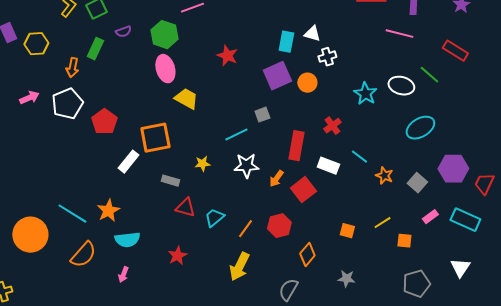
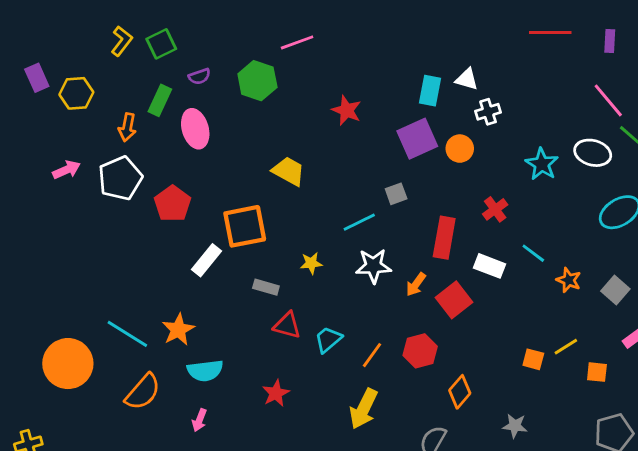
pink line: (399, 34) -> (608, 100), moved, turned 36
pink ellipse: (165, 69) -> (195, 129), moved
orange square: (347, 231) -> (533, 359), moved

